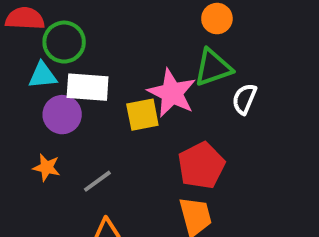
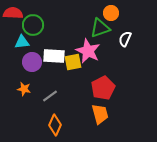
green triangle: (213, 68) -> (100, 28), moved
white rectangle: (88, 87) -> (54, 56), moved
white semicircle: (244, 99) -> (125, 39), moved

